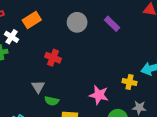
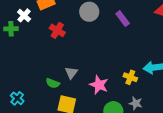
red cross: (53, 58) -> (57, 30), moved
gray triangle: (38, 87) -> (71, 73), moved

